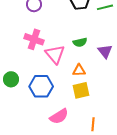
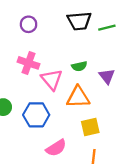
orange triangle: (79, 70) -> (78, 97), size x1.6
yellow square: (81, 90) -> (90, 127), moved

